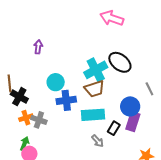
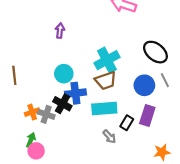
purple arrow: (38, 47) -> (60, 31), moved
black ellipse: (120, 62) -> (155, 52), moved
black cross: (19, 97) -> (62, 104), moved
blue circle: (130, 106) -> (144, 85), moved

